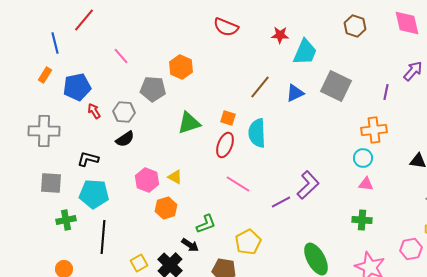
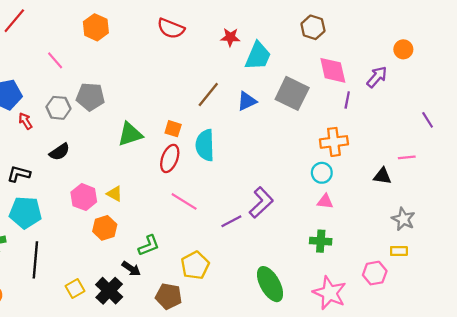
pink diamond: (407, 23) -> (333, 70), moved
orange hexagon: (181, 67) -> (96, 27), moved
gray hexagon: (124, 112) -> (58, 108), moved

